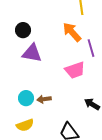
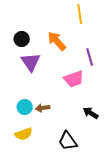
orange arrow: (72, 32) -> (57, 41), moved
purple triangle: (32, 53) -> (31, 62), turned 45

